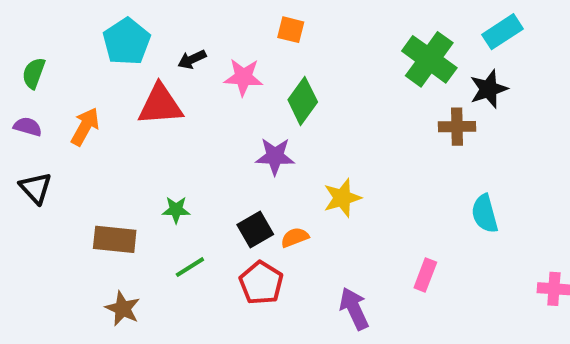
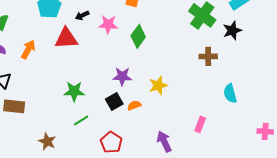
brown cross: (457, 127) -> (208, 56), moved
purple star: (275, 156) -> (122, 76), moved
green star: (176, 210) -> (74, 91), size x1.5
brown rectangle: (115, 239) -> (14, 106), moved
red pentagon: (261, 283) -> (111, 142), moved

